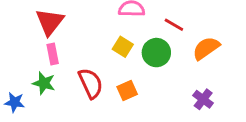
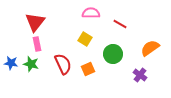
orange semicircle: (206, 48) -> (150, 48), moved
green circle: (156, 53) -> (113, 54), moved
blue star: (15, 102) -> (11, 63), moved

